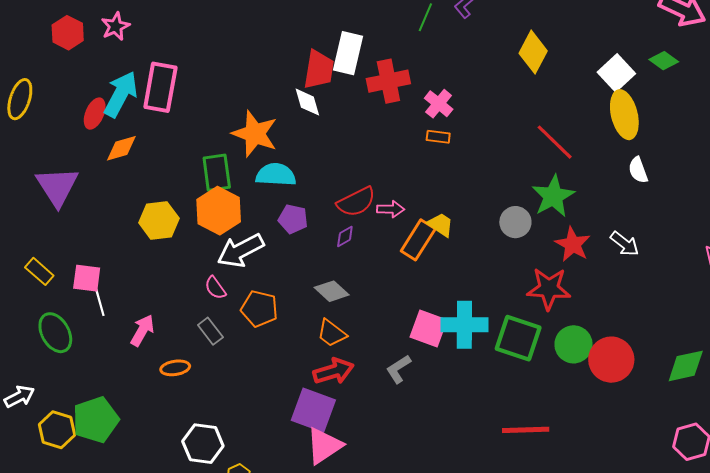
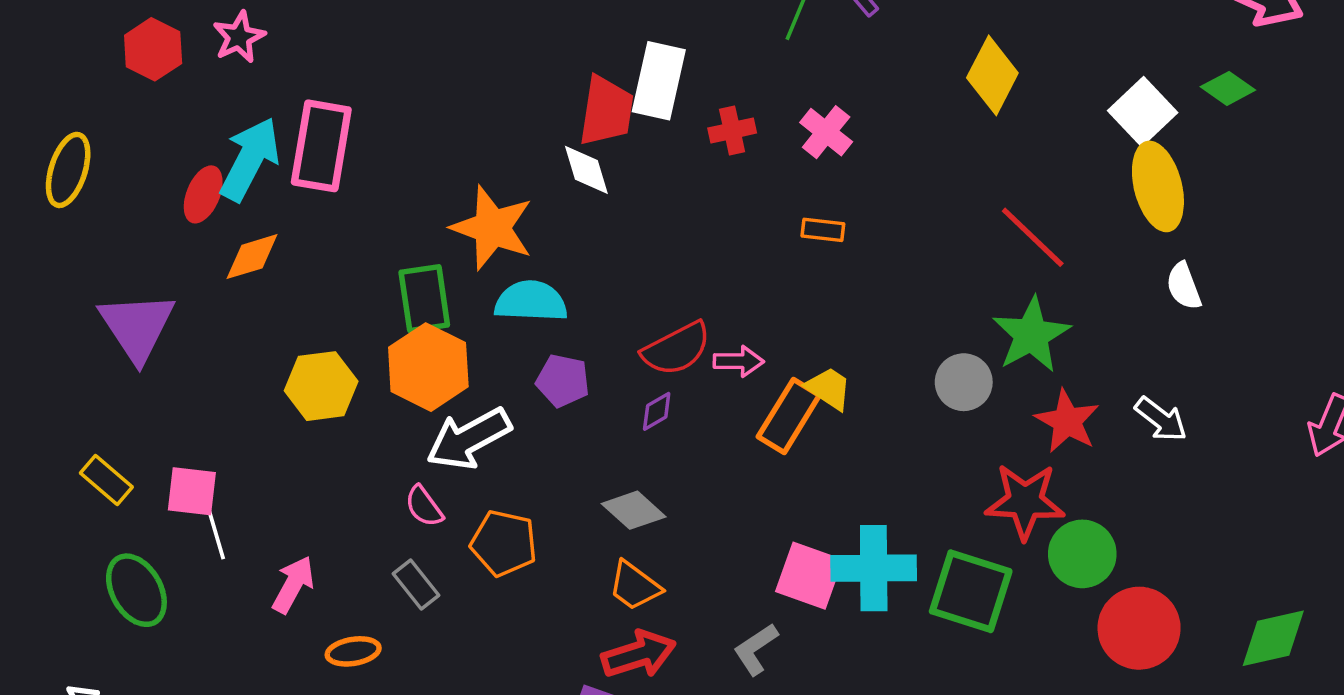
red cross: (388, 81) -> (732, 131), size x0.6
pink cross: (439, 104) -> (826, 132), moved
green circle: (574, 344) -> (1082, 554), moved

